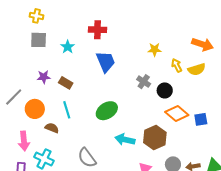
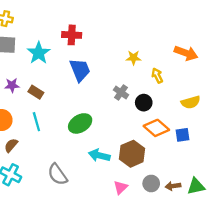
cyan star: (68, 47) -> (39, 53), size x1.5
yellow semicircle: (197, 69) -> (191, 102), moved
brown semicircle: (52, 128) -> (11, 145), moved, turned -72

